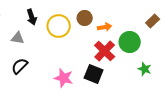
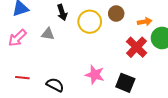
orange arrow: (105, 27) -> (145, 22), moved
black semicircle: (20, 66) -> (55, 85), moved, turned 72
black square: (94, 74) -> (125, 83), moved

